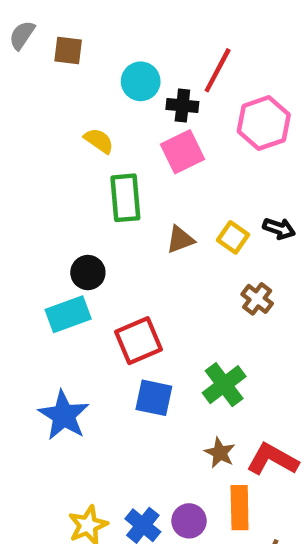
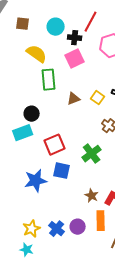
brown square: (68, 51) -> (23, 24), moved
yellow semicircle: (99, 141) -> (37, 54), size x1.5
green cross: (224, 385) -> (92, 154), moved
blue star: (64, 415) -> (36, 181), moved, turned 30

